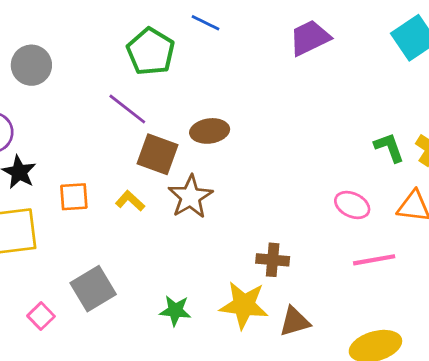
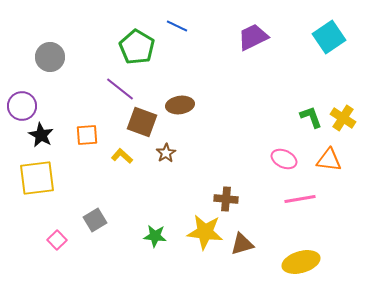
orange square: (74, 197) -> (87, 135), moved
brown star: (190, 197) -> (166, 153), size x0.6
gray square: (93, 289) -> (95, 220), size x0.7

